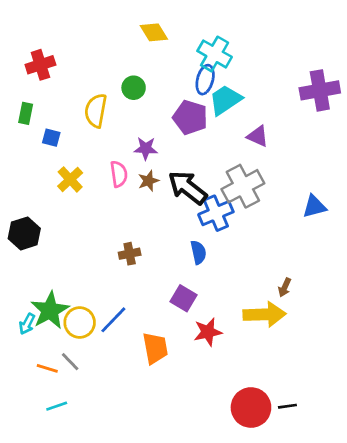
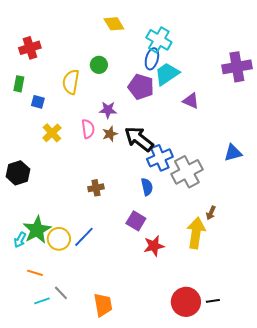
gray cross: (243, 186) -> (187, 172), moved
yellow arrow: (264, 314) -> (196, 233), turned -80
orange trapezoid: (155, 348) -> (103, 305), moved
gray line: (70, 362) -> (61, 293), moved

